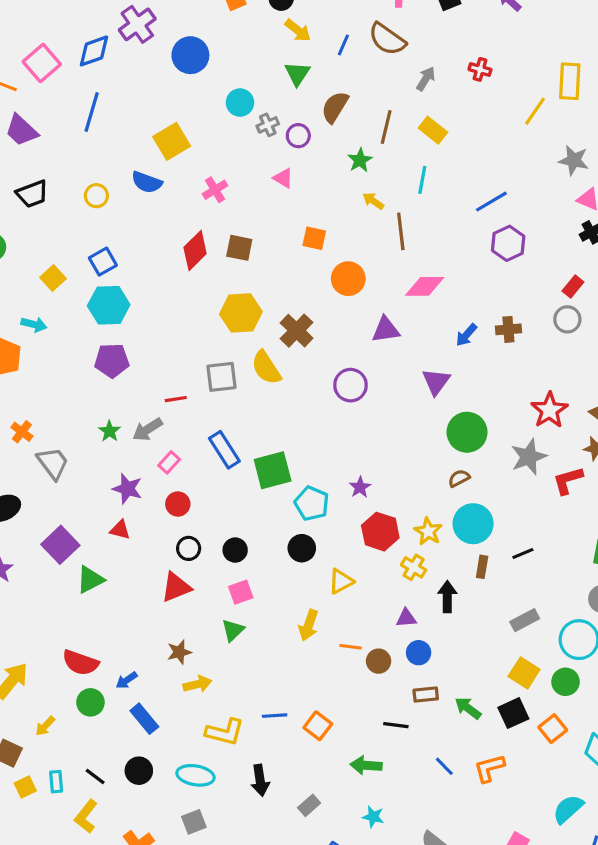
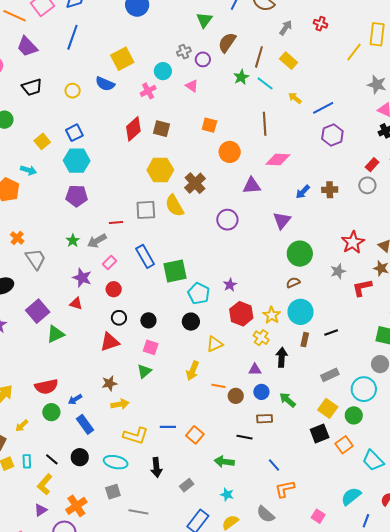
cyan circle: (240, 103) -> (163, 71), moved
cyan line: (422, 180) -> (265, 83), moved, turned -66
yellow arrow: (373, 201) -> (295, 98), moved
gray star: (529, 457) -> (338, 271), size x0.7
pink square: (241, 592) -> (151, 347), turned 35
red semicircle: (80, 663) -> (46, 387), turned -35
green arrow: (468, 708) -> (288, 400), moved
orange L-shape: (489, 768) -> (285, 489), moved

